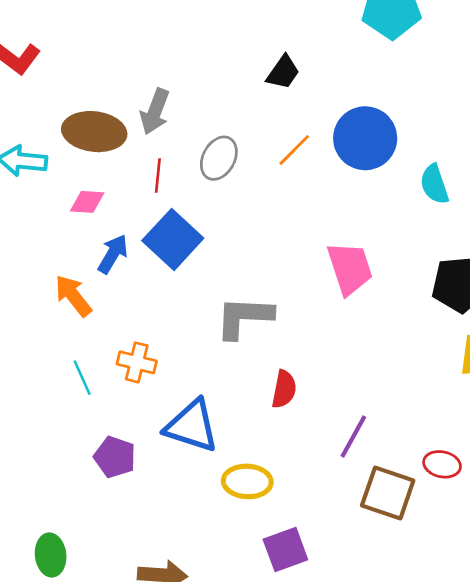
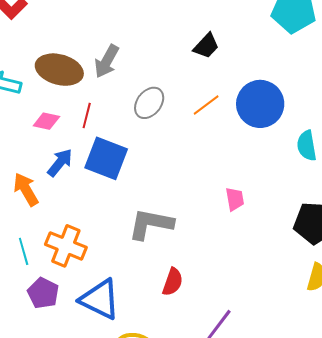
red line: (158, 175) -> (87, 116), moved
blue square: (173, 239) -> (106, 158), turned -30
pink trapezoid: (350, 268) -> (235, 199), size x0.6
orange cross: (137, 362) -> (66, 246), size x1.4
purple pentagon: (115, 457) -> (43, 293), moved

